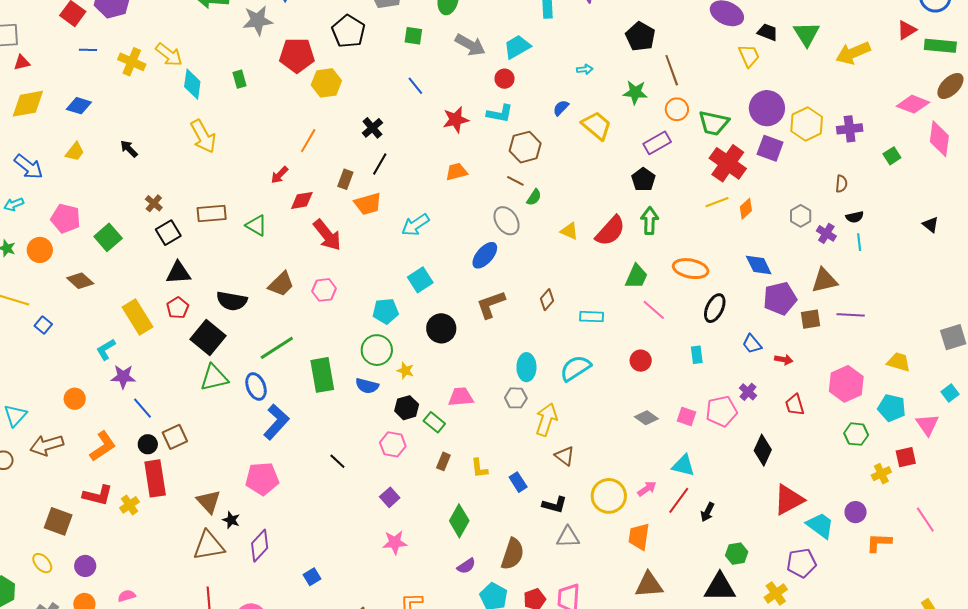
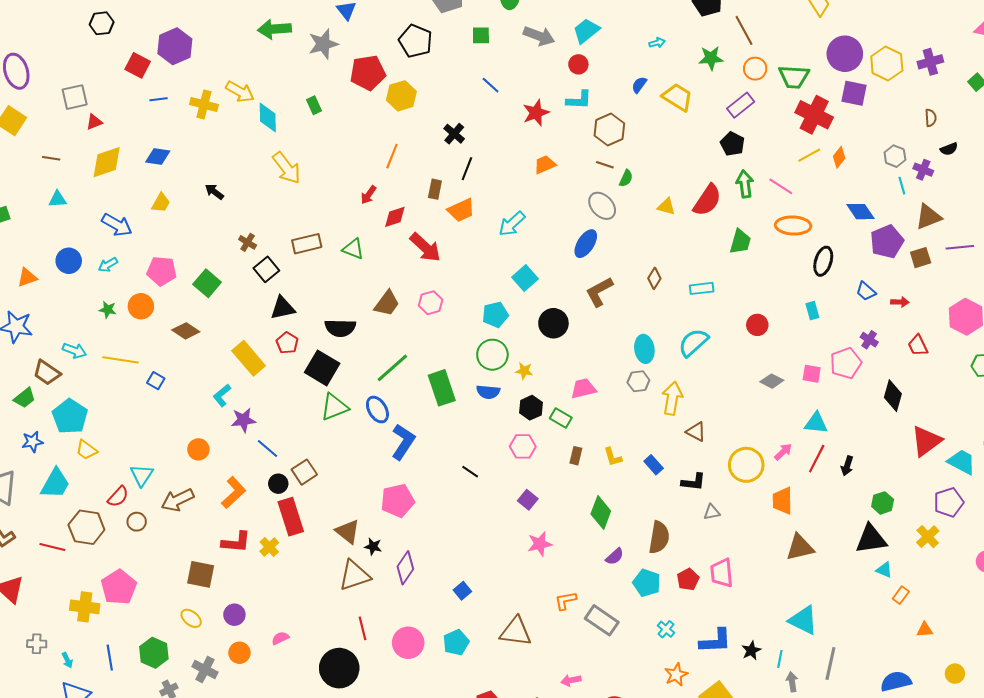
cyan line: (859, 242) -> (902, 186), moved
pink line: (654, 310) -> (781, 186), moved
gray triangle: (568, 537) -> (712, 512), size x0.7

